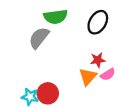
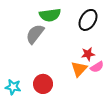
cyan star: (30, 97) -> (13, 87), moved

